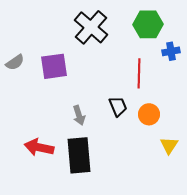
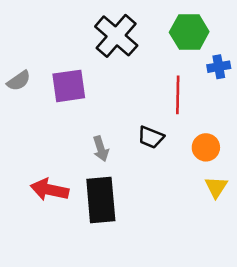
black trapezoid: (118, 106) -> (151, 137), turned 135
orange circle: (149, 114) -> (206, 147), moved

